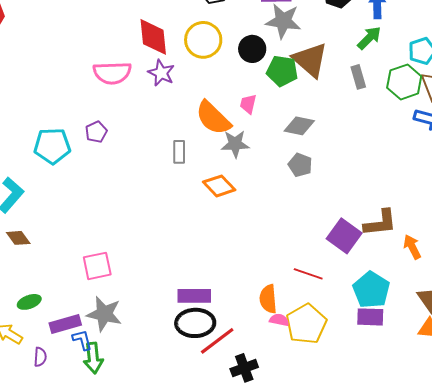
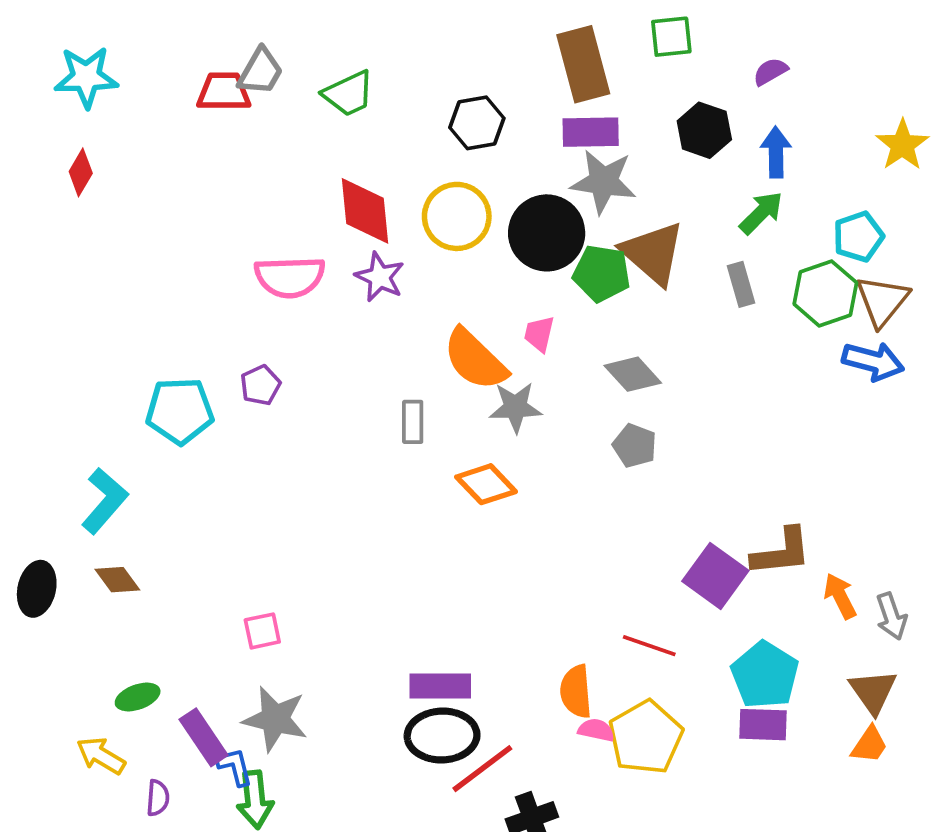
black circle: (252, 49) -> (547, 233), size x1.5
gray diamond: (299, 126) -> (633, 374), turned 36
pink square: (97, 266) -> (262, 631), size x0.7
purple rectangle: (65, 324) -> (204, 737), turned 72

